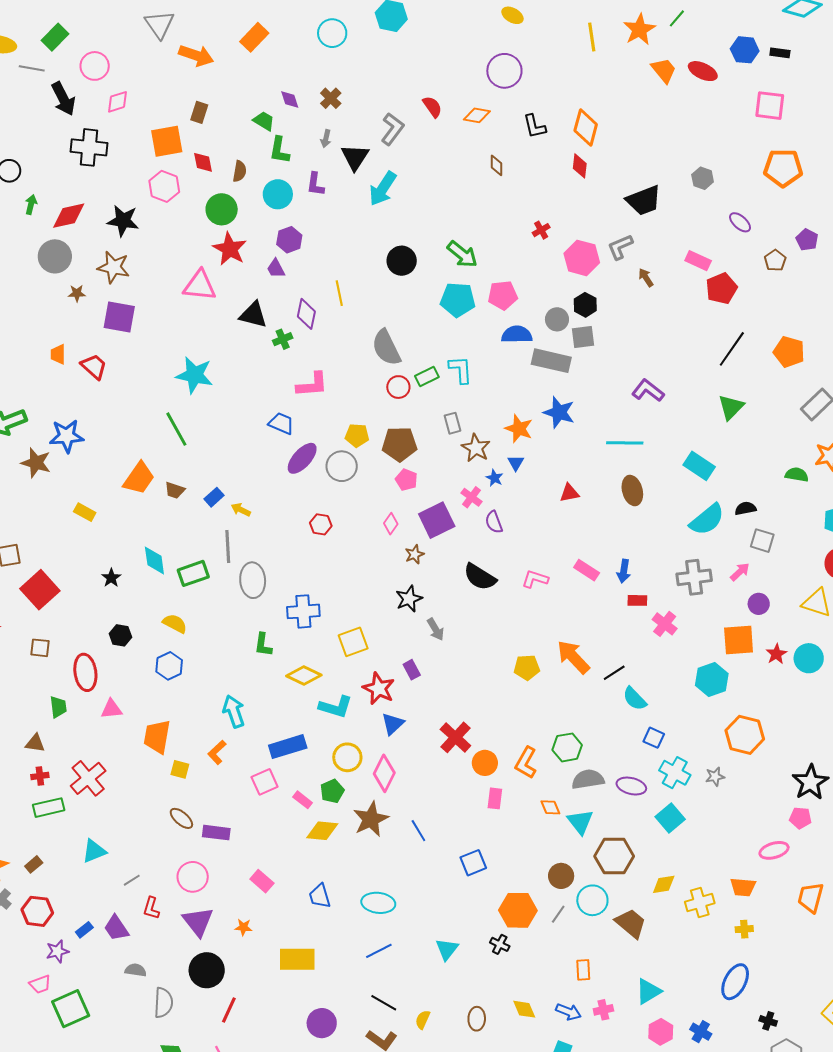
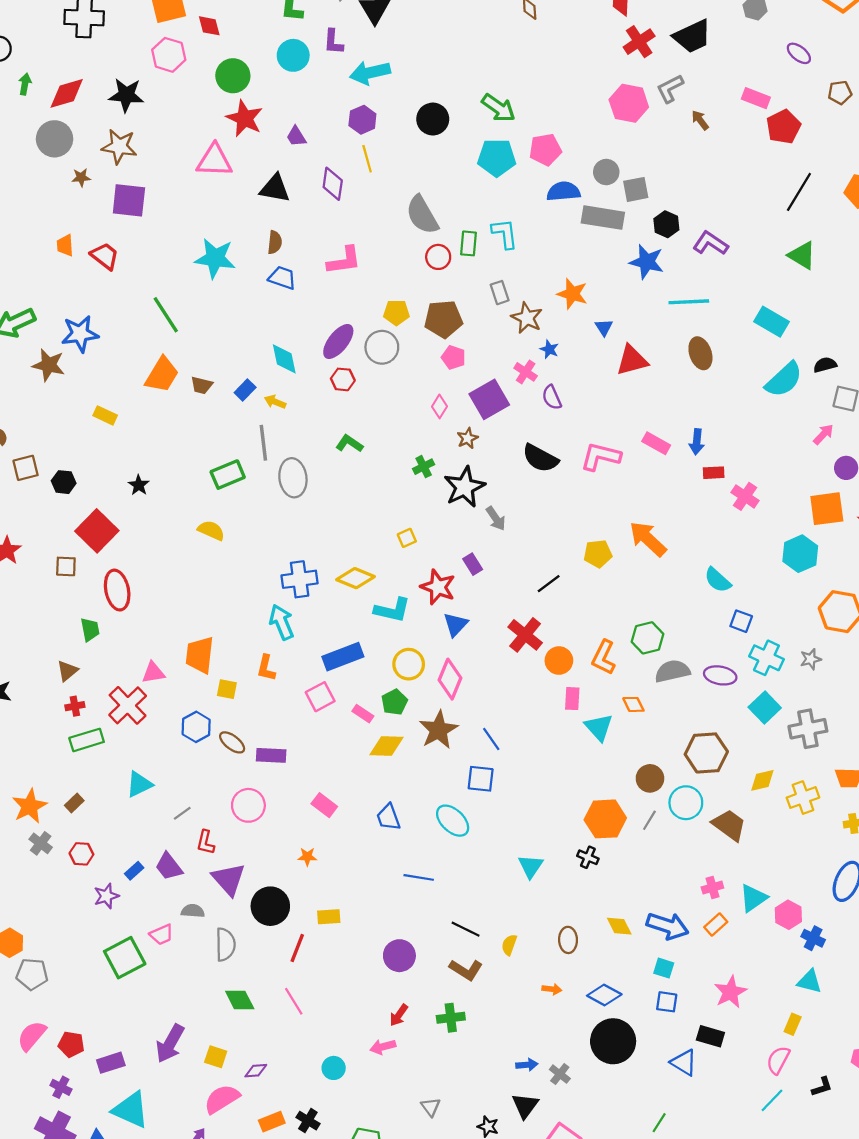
brown semicircle: (240, 171) -> (275, 242), moved
cyan arrow: (383, 189) -> (370, 73), moved, turned 48
red cross: (541, 230) -> (639, 42), moved, size x1.6
purple hexagon: (289, 240) -> (362, 120), moved
brown pentagon: (775, 260) -> (840, 92), turned 30
black hexagon: (585, 305) -> (666, 224), moved
green cross: (283, 339) -> (424, 467), moved
green rectangle: (427, 376) -> (468, 243), turned -55
green triangle: (731, 407) -> (802, 255), turned -40
blue star: (559, 412) -> (647, 262), moved
blue trapezoid: (281, 423) -> (282, 278), moved
green line: (176, 429) -> (166, 315), moved
blue triangle: (516, 463) -> (604, 327), moved
red triangle: (569, 493) -> (632, 360), size x1.5
red hexagon: (321, 524) -> (343, 379), moved
cyan diamond: (154, 560) -> (284, 359), moved
gray cross: (694, 577) -> (808, 729), moved
pink L-shape: (535, 579) -> (601, 456), size x1.4
red square: (40, 590) -> (97, 531), moved
black star: (409, 599) -> (465, 487), size x1.4
blue cross: (303, 611) -> (300, 579), moved
black hexagon: (120, 635) -> (64, 482), moved
yellow square: (353, 642) -> (407, 538), size x0.6
green L-shape: (263, 645) -> (349, 444), moved, turned 120
blue hexagon: (169, 666) -> (196, 727), moved
black line: (614, 673) -> (549, 584), moved
pink triangle: (111, 709) -> (153, 673), moved
brown triangle: (35, 743) -> (67, 671), turned -45
orange L-shape: (217, 752) -> (266, 668), turned -30
cyan triangle: (580, 822) -> (599, 727), moved
blue square: (473, 863) -> (481, 779), moved, turned 32
cyan ellipse: (378, 903) -> (453, 821), turned 40
red hexagon: (37, 911) -> (81, 854), size x0.7
purple triangle: (198, 922) -> (229, 879), moved
blue line: (379, 951) -> (419, 877), moved, turned 40
yellow rectangle: (297, 959) -> (329, 917), moved, size x0.6
orange rectangle: (583, 970) -> (716, 925), moved, turned 55
pink trapezoid: (40, 984) -> (162, 935), moved
pink cross: (603, 1010) -> (712, 888), moved
blue arrow: (568, 1012) -> (668, 926), size x1.5
pink hexagon: (661, 1032) -> (788, 915), moved

